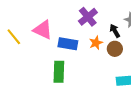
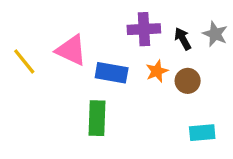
purple cross: (88, 17) -> (144, 29), turned 36
black arrow: (115, 31) -> (183, 39), moved

